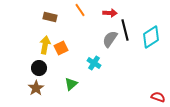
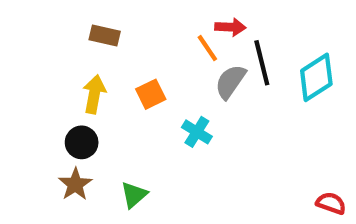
orange line: (80, 10) -> (207, 48), moved
orange square: (61, 48) -> (151, 94), moved
green triangle: (71, 84) -> (134, 195), moved

